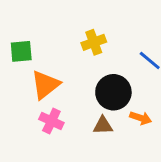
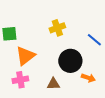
pink cross: (51, 121) -> (20, 80), moved, turned -35
brown triangle: (103, 126) -> (53, 84), moved

